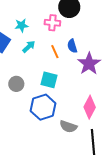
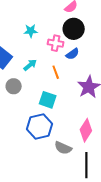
cyan star: (21, 25) -> (31, 31), moved
blue semicircle: (72, 46) -> (72, 54), moved, turned -112
gray circle: (16, 84) -> (14, 86), moved

